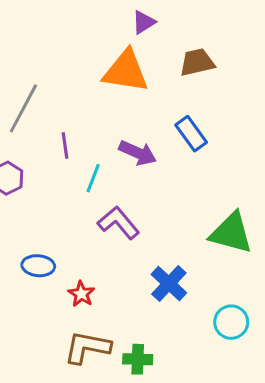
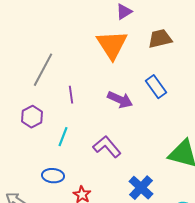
orange triangle: (126, 71) -> (112, 45), turned 48
cyan line: (93, 178) -> (63, 137), moved

